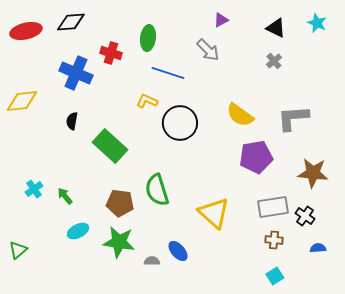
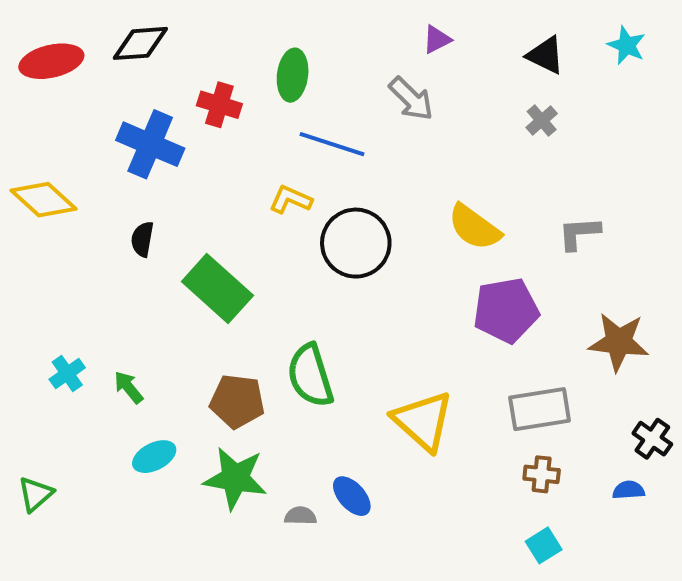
yellow diamond: (22, 101) -> (43, 200), turned 48
gray L-shape: (293, 118) -> (579, 233), size x0.7
black cross: (305, 216) -> (652, 439), moved

